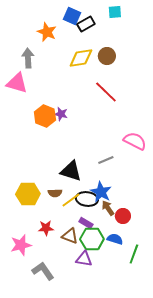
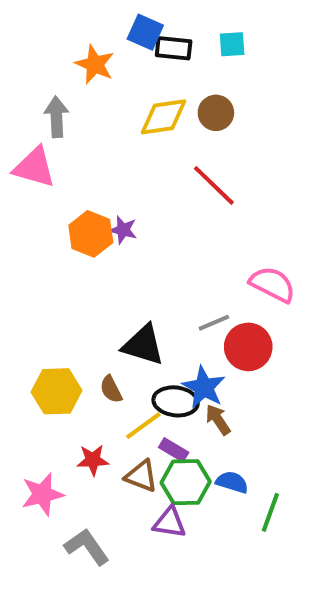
cyan square: (115, 12) -> (232, 44), moved
black rectangle: (86, 24) -> (174, 48), turned 36
brown semicircle: (55, 193) -> (111, 389), turned 64
yellow line: (71, 200) -> (143, 426), moved
red circle: (123, 216) -> (248, 347), moved, size x1.5

